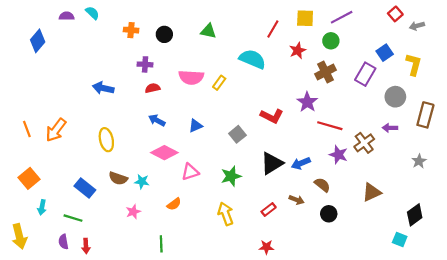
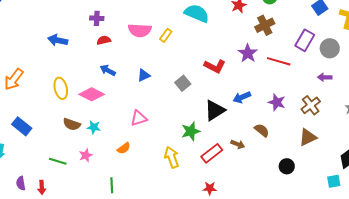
purple rectangle: (365, 74) -> (305, 40), moved
red line: (330, 126) -> (279, 61), moved
brown cross: (364, 143) -> (311, 105), moved
pink diamond: (164, 153) -> (92, 94), moved
blue arrow: (301, 163) -> (242, 97), moved
green star: (231, 176) -> (191, 131), moved
blue rectangle: (85, 188) -> (22, 126), moved
red rectangle: (269, 209) -> (212, 153), size x1.5
black circle: (329, 214) -> (287, 166), moved
green line: (73, 218) -> (58, 161), moved
cyan square: (400, 240) -> (334, 181), turned -32

